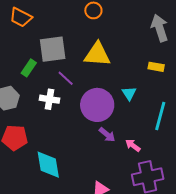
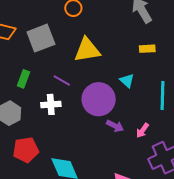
gray square: (53, 49) -> (41, 38), moved
pink arrow: (133, 145) -> (143, 130), turned -77

